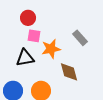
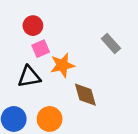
pink square: (34, 36) -> (41, 49), turned -32
gray rectangle: (80, 38) -> (111, 43), moved

